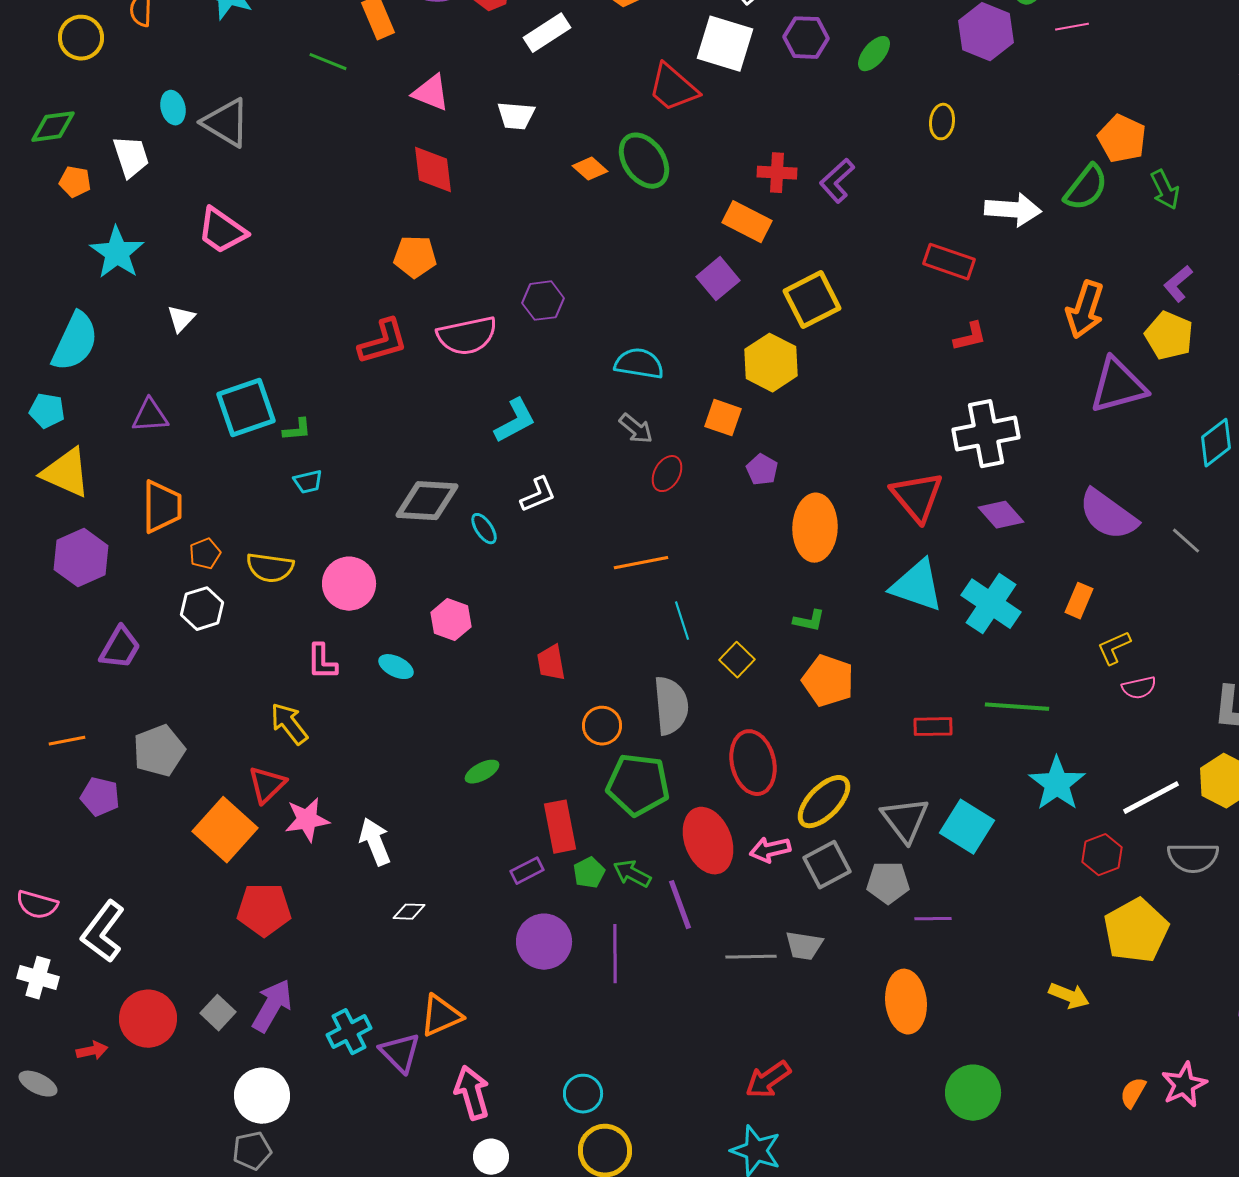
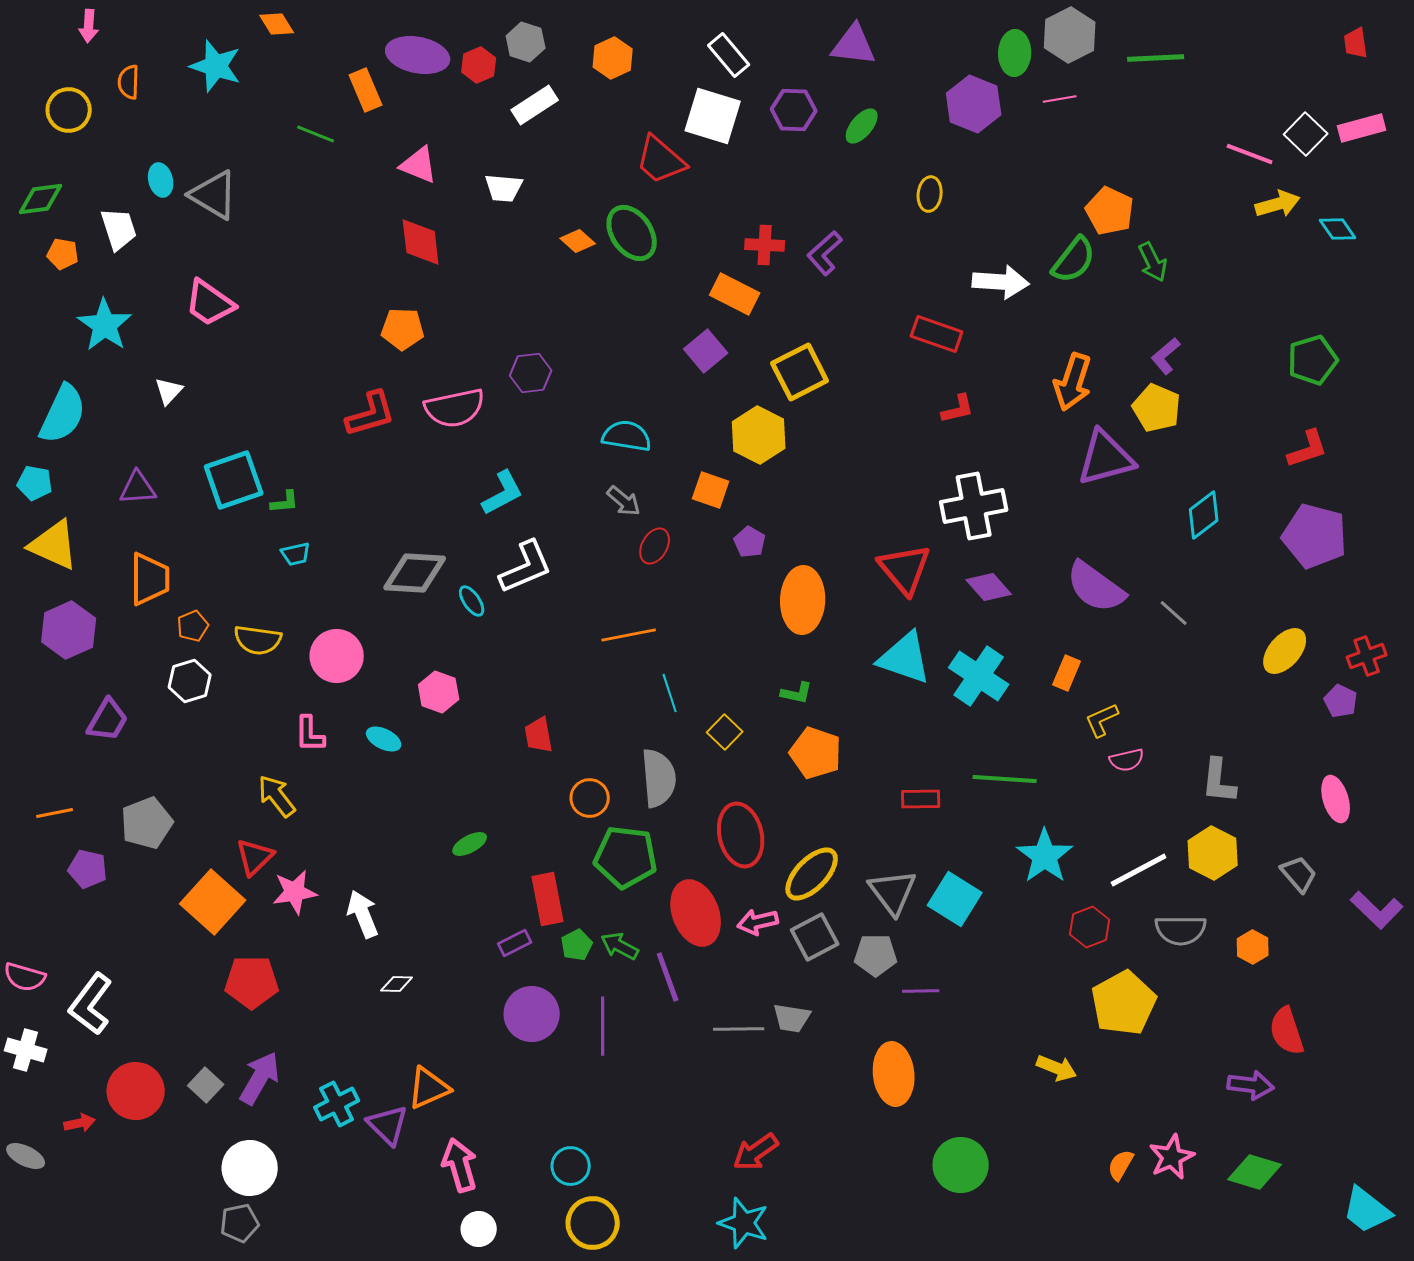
white L-shape: (538, 495) -> (526, 567), size x1.5

